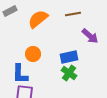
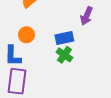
purple arrow: (90, 36) -> (87, 16), turned 72

